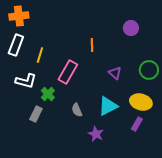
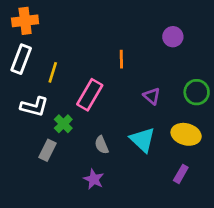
cyan triangle: (108, 106) -> (143, 140), turned -50
purple rectangle: (137, 124) -> (181, 174), moved
purple star: (96, 134) -> (94, 179), moved

